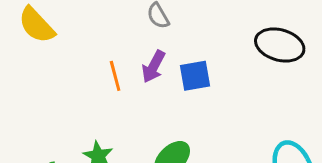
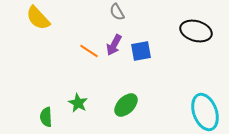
orange line: (115, 76) -> (89, 51), turned -42

